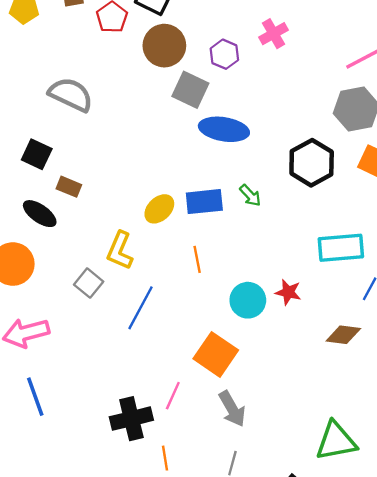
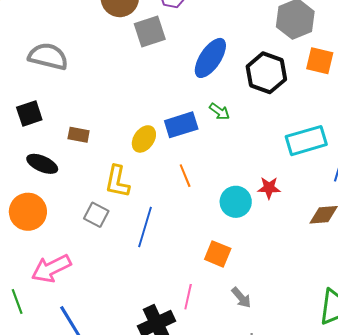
gray square: (190, 90) -> (150, 31), turned -32
blue ellipse: (224, 129) -> (210, 58), moved, turned -54
black square: (37, 154) -> (29, 114), turned -32
brown rectangle: (69, 187) -> (79, 135), moved
orange square: (216, 354) -> (218, 254), size x0.7
gray arrow: (232, 409) -> (241, 298), size x0.7

